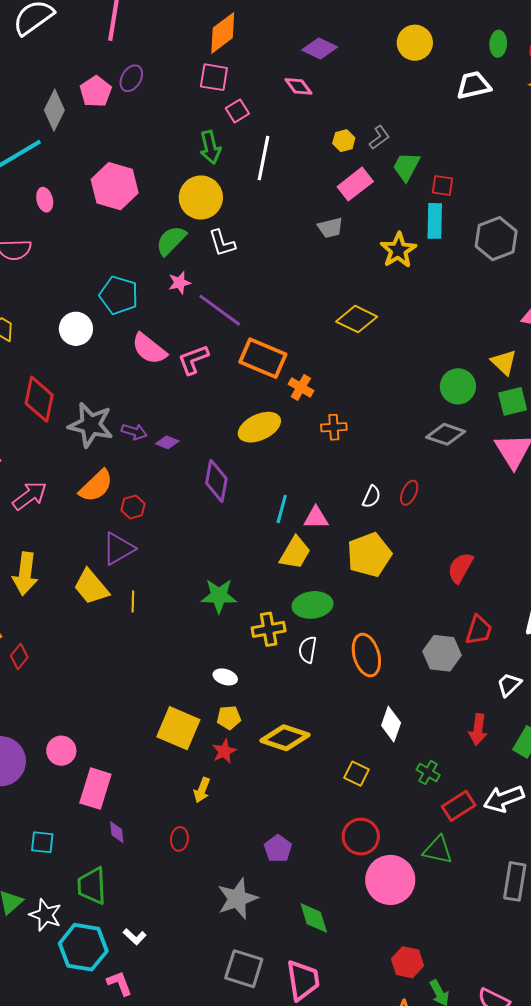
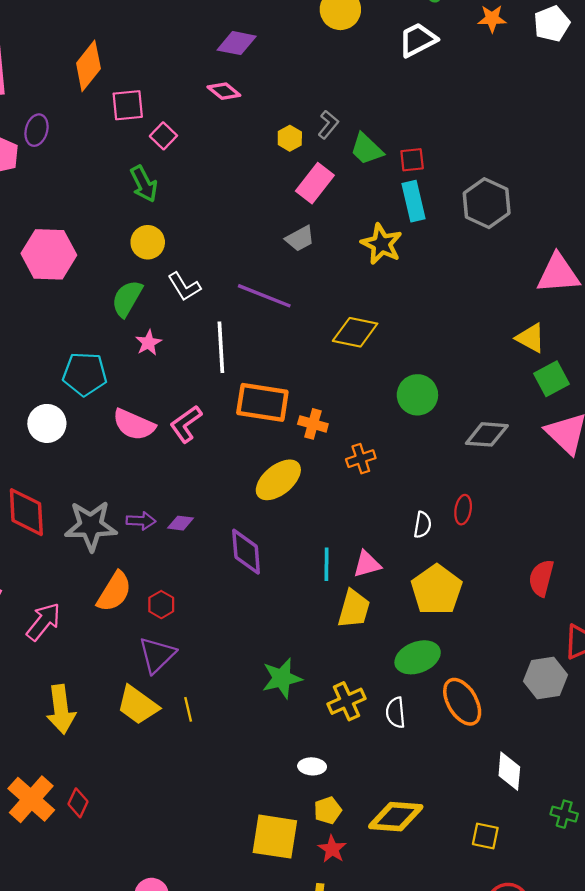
orange diamond: (223, 33) -> (88, 66), moved
white line: (263, 158) -> (221, 347), moved
green trapezoid: (406, 167) -> (367, 149), turned -60
yellow circle: (201, 198) -> (148, 242), size x0.7
purple line: (220, 310) -> (264, 296), moved
green circle: (458, 386) -> (417, 395), moved
green ellipse: (312, 605) -> (418, 657), moved

